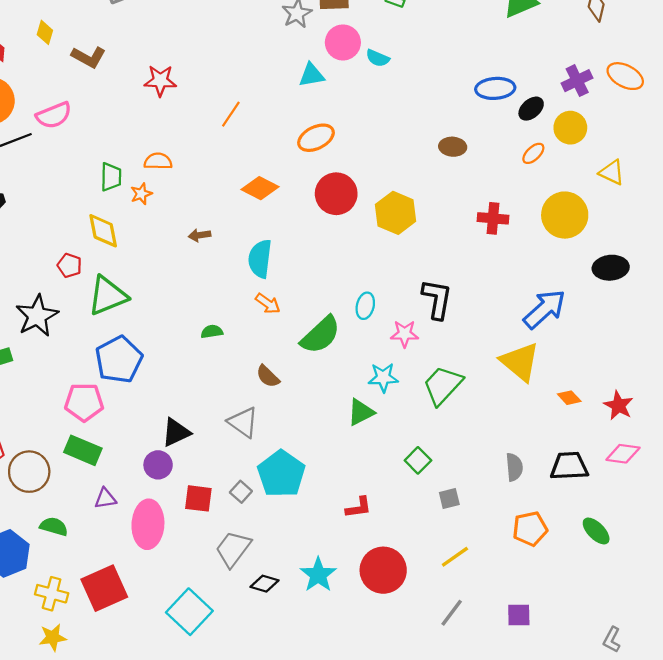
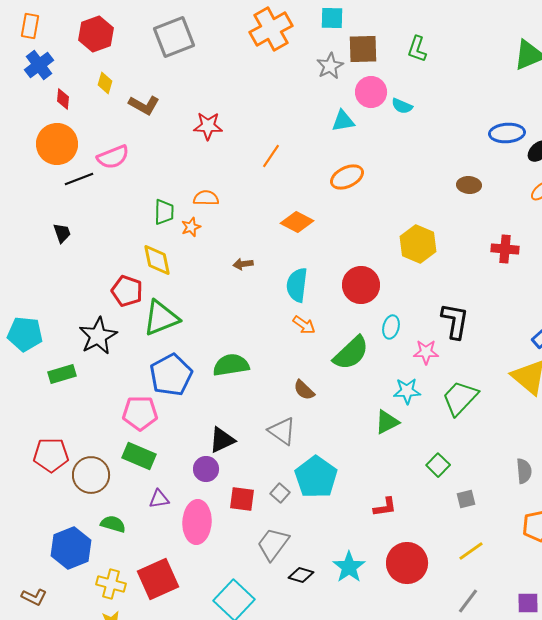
red circle: (336, 194) -> (361, 285), moved
red pentagon: (70, 265) -> (127, 291), size x1.4
green semicircle: (212, 332) -> (231, 365), moved, size x1.8

